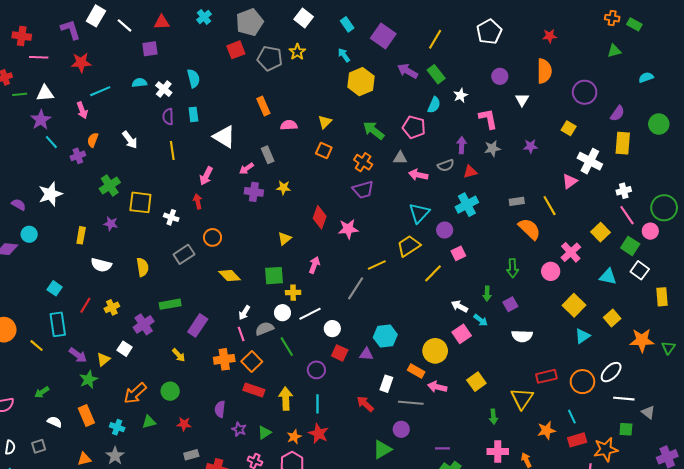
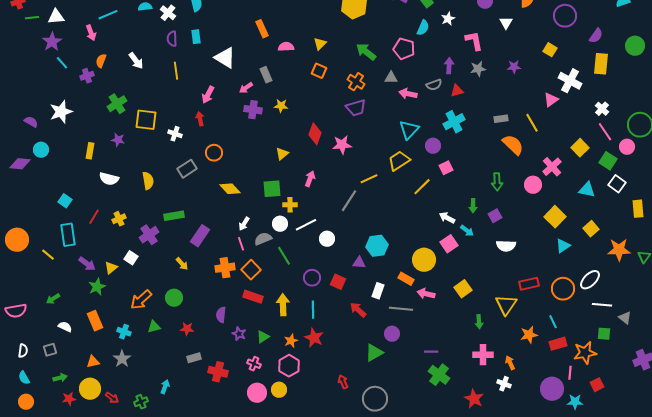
white cross: (624, 191) -> (602, 109), turned -32
red square: (340, 353) -> (338, 282), moved

